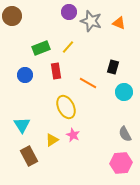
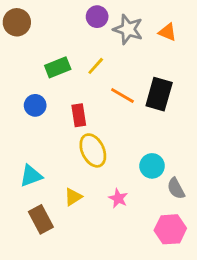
black rectangle: (113, 67) -> (159, 94), size x1.6
red rectangle: (56, 71) -> (79, 115), moved
orange line: (88, 83) -> (122, 96), moved
cyan circle: (124, 92) -> (152, 166), moved
cyan triangle: (22, 125) -> (31, 176), turned 42
pink star: (73, 135) -> (118, 198), moved

